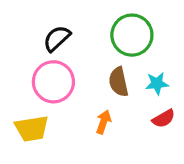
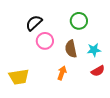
green circle: (132, 35) -> (79, 21), size x0.7
pink circle: (53, 82) -> (45, 41), moved, size x0.7

